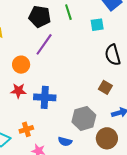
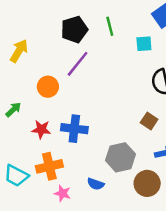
black pentagon: (40, 17) -> (74, 29), turned -30
red star: (18, 91) -> (41, 129), moved
orange cross: (26, 129) -> (49, 166), size x1.5

